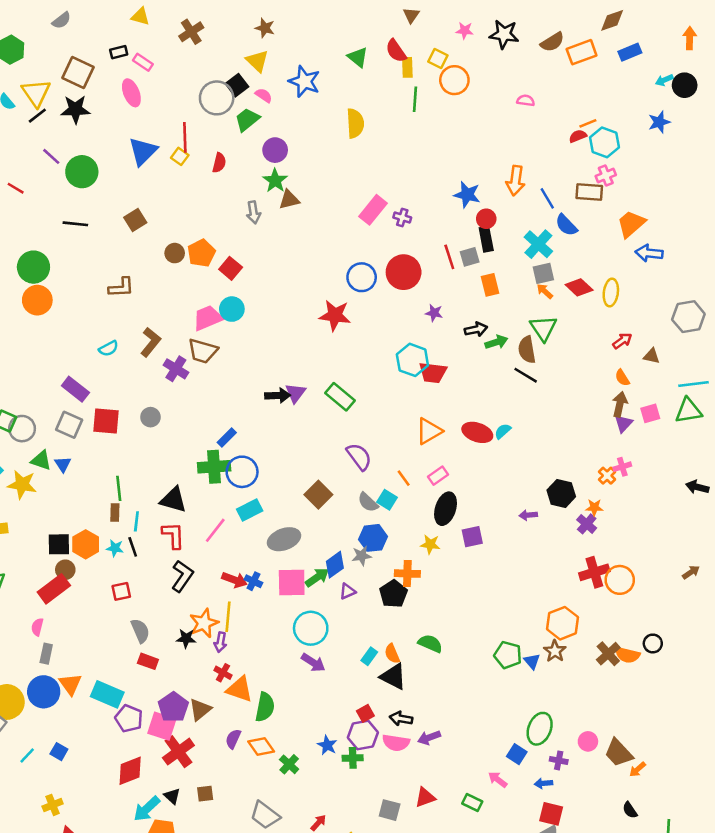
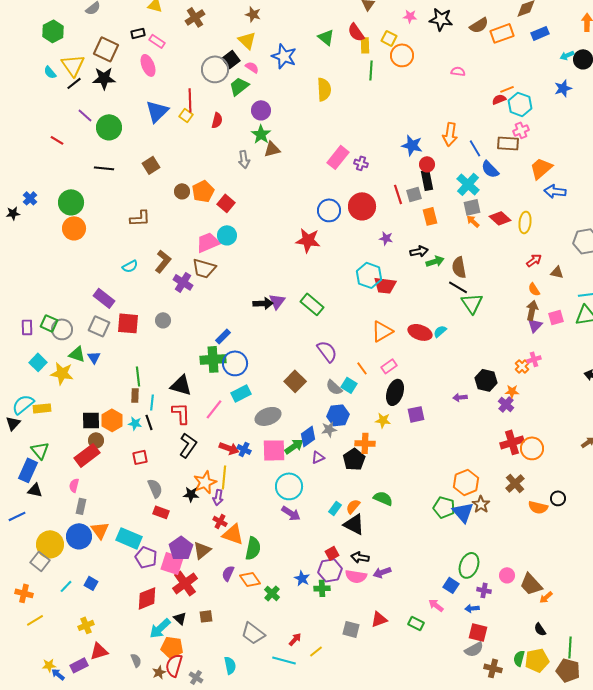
green triangle: (543, 328) -> (472, 303), moved
orange hexagon: (563, 623) -> (466, 482), moved
orange semicircle: (392, 654) -> (353, 506), turned 63
brown cross: (608, 654) -> (515, 483), moved
blue triangle: (532, 661) -> (463, 512), size x1.6

